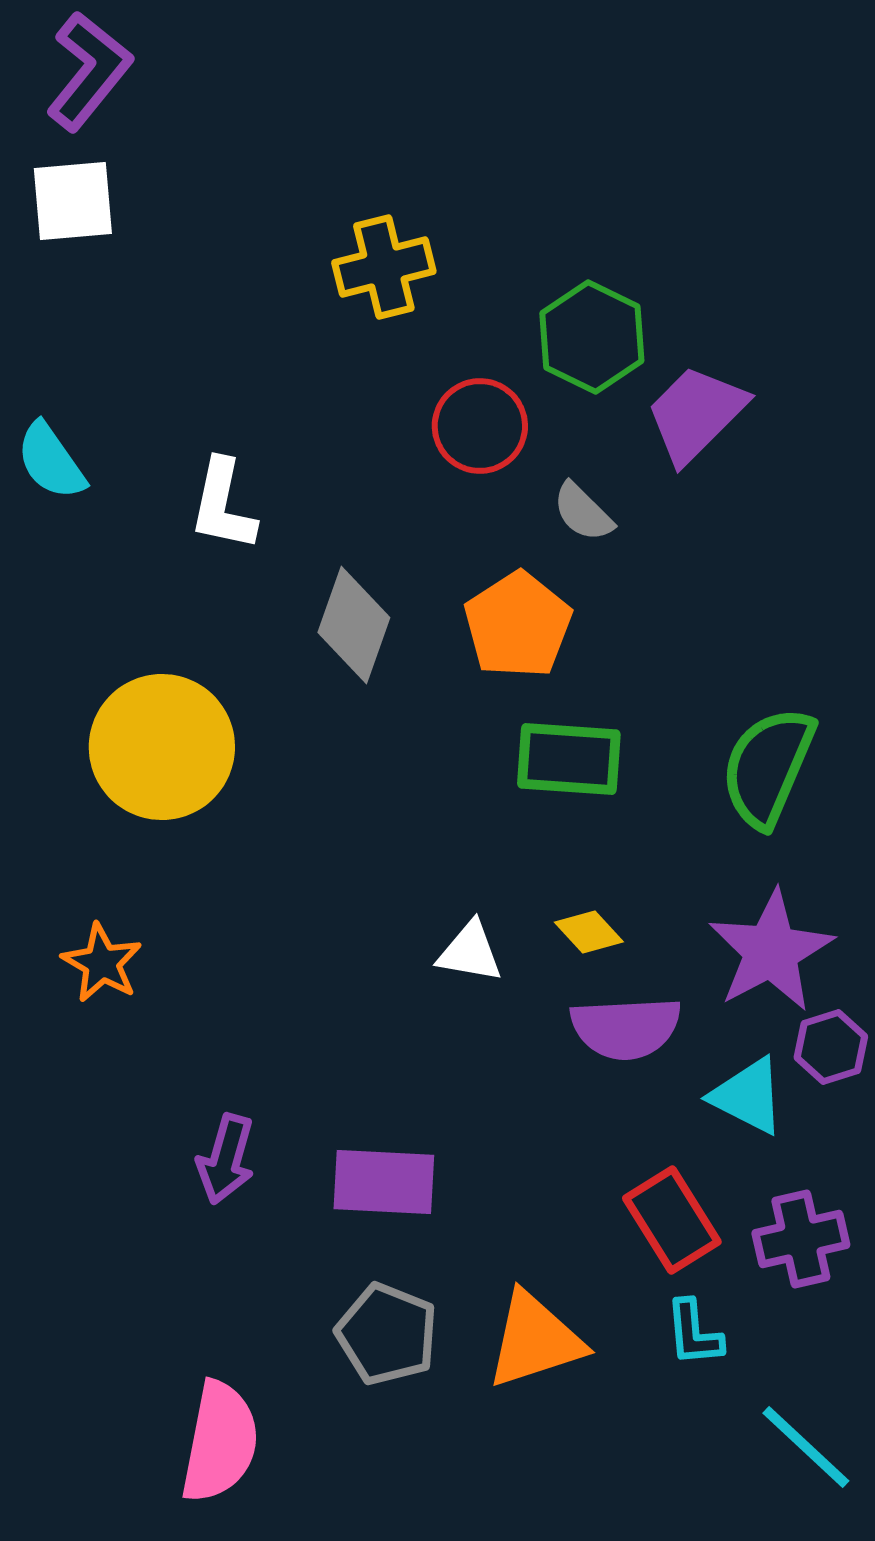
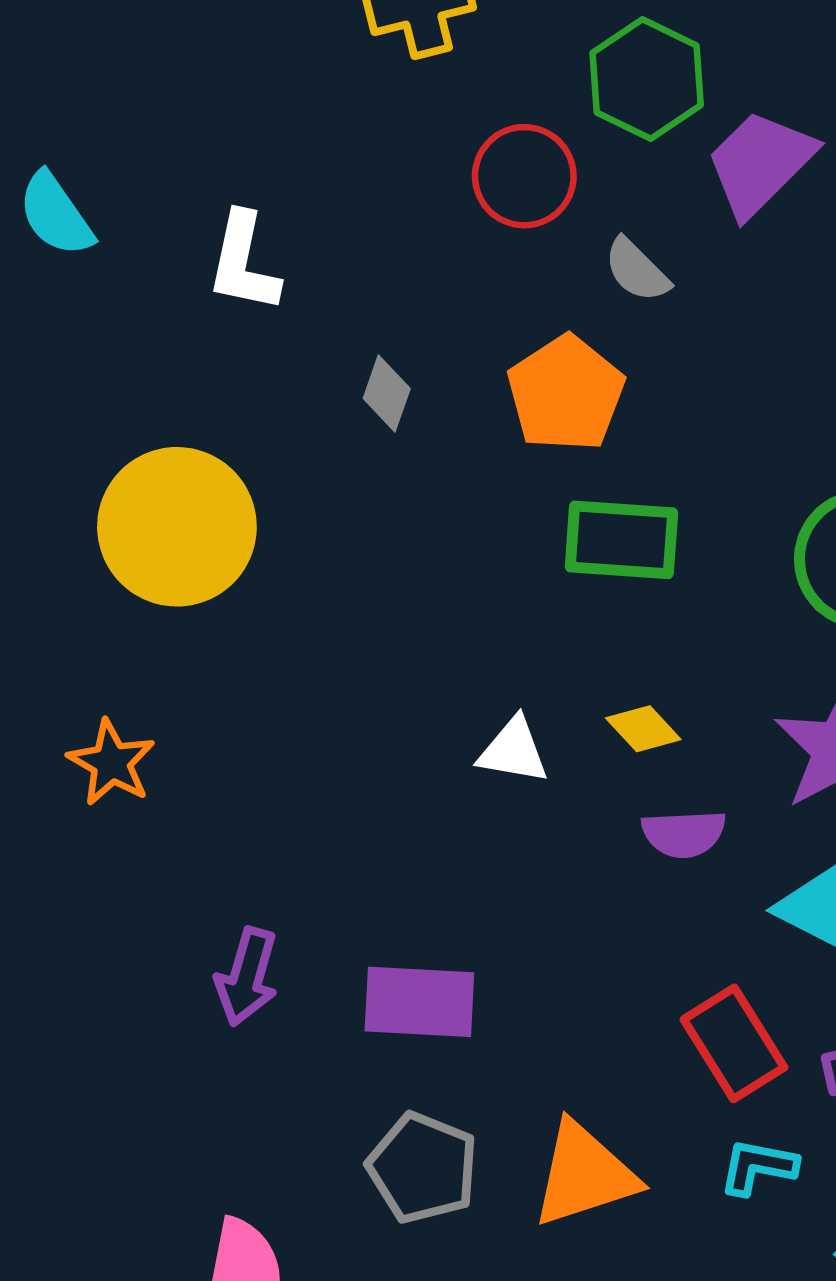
gray diamond: (354, 625) -> (387, 394), size x0.6
purple semicircle: (626, 1028) -> (684, 834), size x0.7
cyan L-shape: (694, 1333) -> (758, 1167), turned 106

